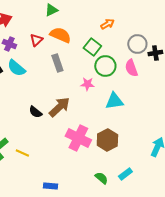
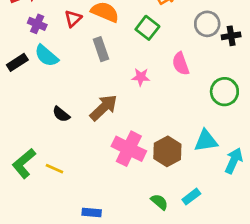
green circle: (105, 66) -> (224, 92), moved
pink semicircle: (131, 68) -> (181, 64), moved
cyan triangle: (114, 101) -> (206, 141), moved
black semicircle: (35, 112) -> (61, 114), moved

